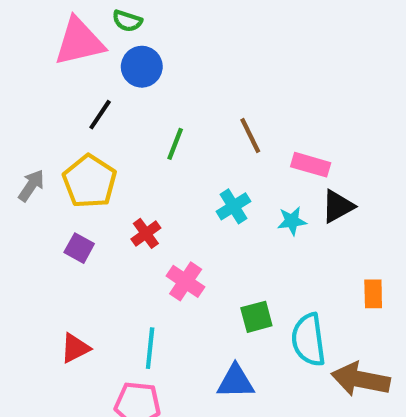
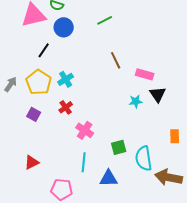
green line: (175, 144) -> (105, 20), moved, turned 42
cyan cross: (233, 206) -> (66, 79), moved
black triangle: (338, 206) -> (158, 94), turned -36
cyan line: (150, 348) -> (84, 162), moved

